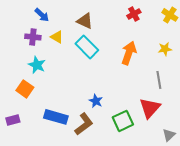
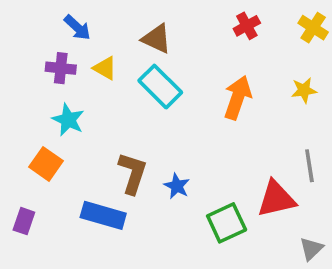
gray line: (159, 80) -> (309, 166), moved
red triangle: (150, 108) -> (276, 199), turned 35
purple rectangle: (13, 120) -> (24, 221), turned -56
brown L-shape: (84, 124) -> (133, 173), moved, turned -35

